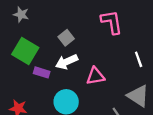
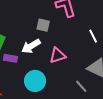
gray square: (66, 38) -> (43, 25), moved, turned -32

